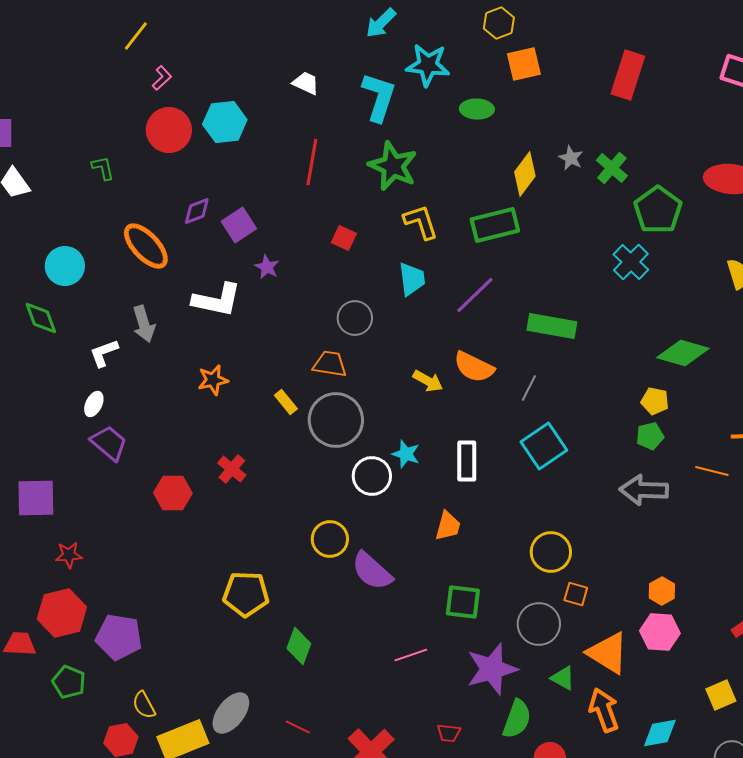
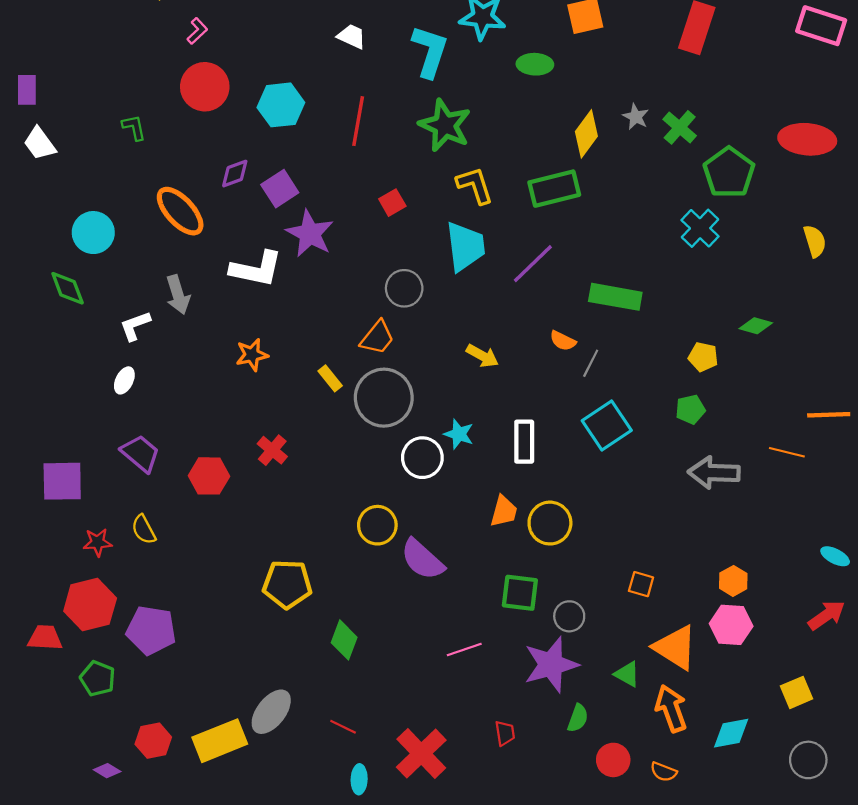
cyan hexagon: (225, 122) -> (281, 105), moved
red square: (344, 238) -> (392, 203), turned 35
purple star: (267, 267) -> (310, 234), size x1.8
cyan trapezoid: (412, 279) -> (465, 246), size x1.4
green diamond: (683, 353) -> (756, 326), size x0.6
orange trapezoid: (330, 364) -> (377, 338), turned 120
orange semicircle: (474, 367) -> (563, 341), moved, size x0.6
yellow pentagon: (655, 401) -> (703, 357), moved
green pentagon: (650, 436) -> (690, 409), moved
purple trapezoid: (109, 443) -> (140, 453), moved
yellow circle: (551, 552) -> (550, 523), moved
gray circle: (539, 624) -> (569, 616), moved, size x0.7
yellow semicircle: (144, 705) -> (144, 529), moved
green semicircle: (517, 719) -> (578, 718), size x0.7
red trapezoid: (449, 733) -> (505, 733), turned -105

